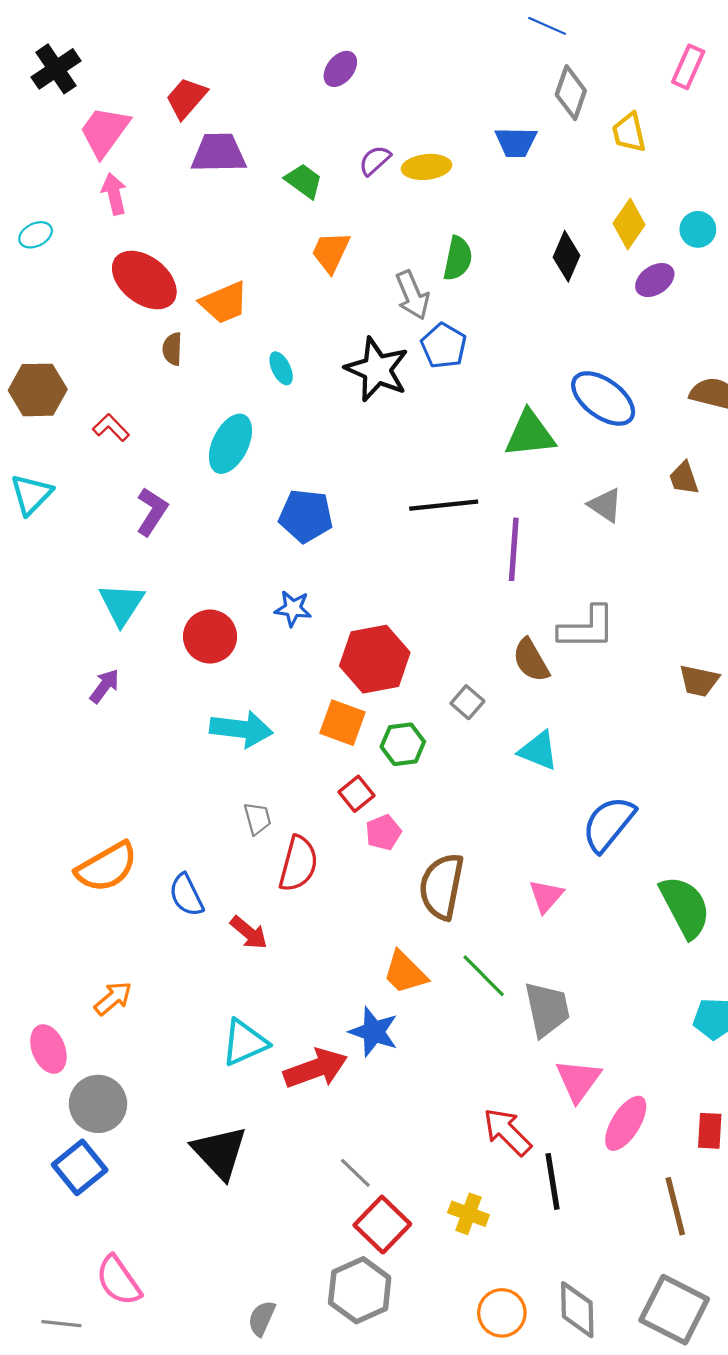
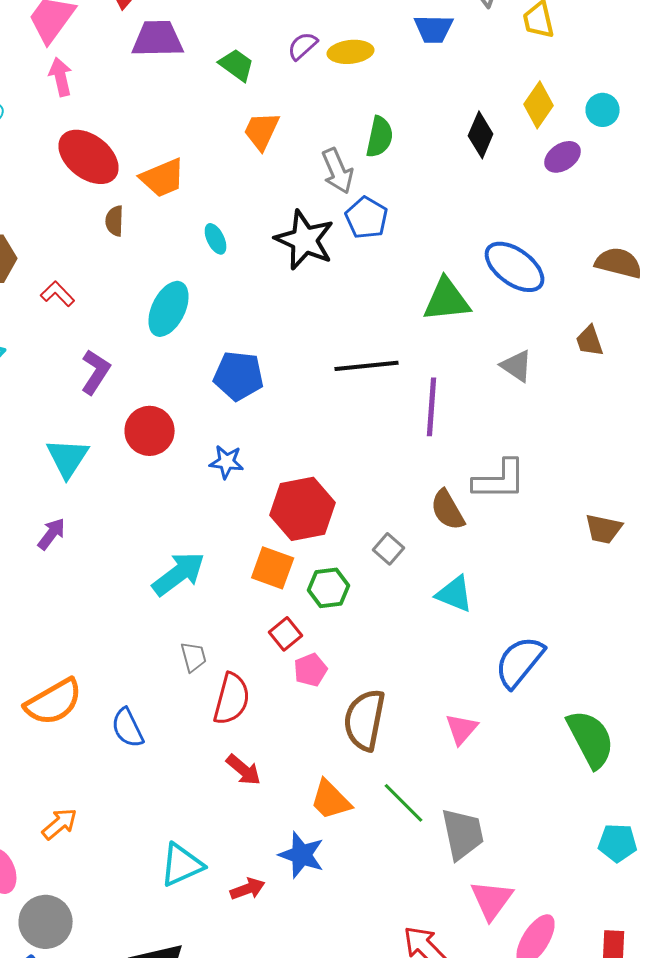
red circle: (210, 637) -> (150, 431), moved
cyan arrow: (241, 729) -> (179, 574), turned -44
red arrow: (249, 933) -> (244, 770), moved
red arrow: (316, 1068) -> (248, 889), size x0.6

